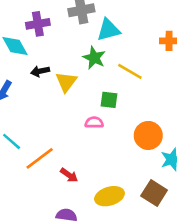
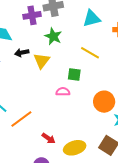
purple cross: (38, 24) -> (32, 15), moved
cyan triangle: (108, 30) -> (92, 18), moved
green star: (94, 58) -> (53, 36), moved
red arrow: (69, 175) -> (49, 138), moved

